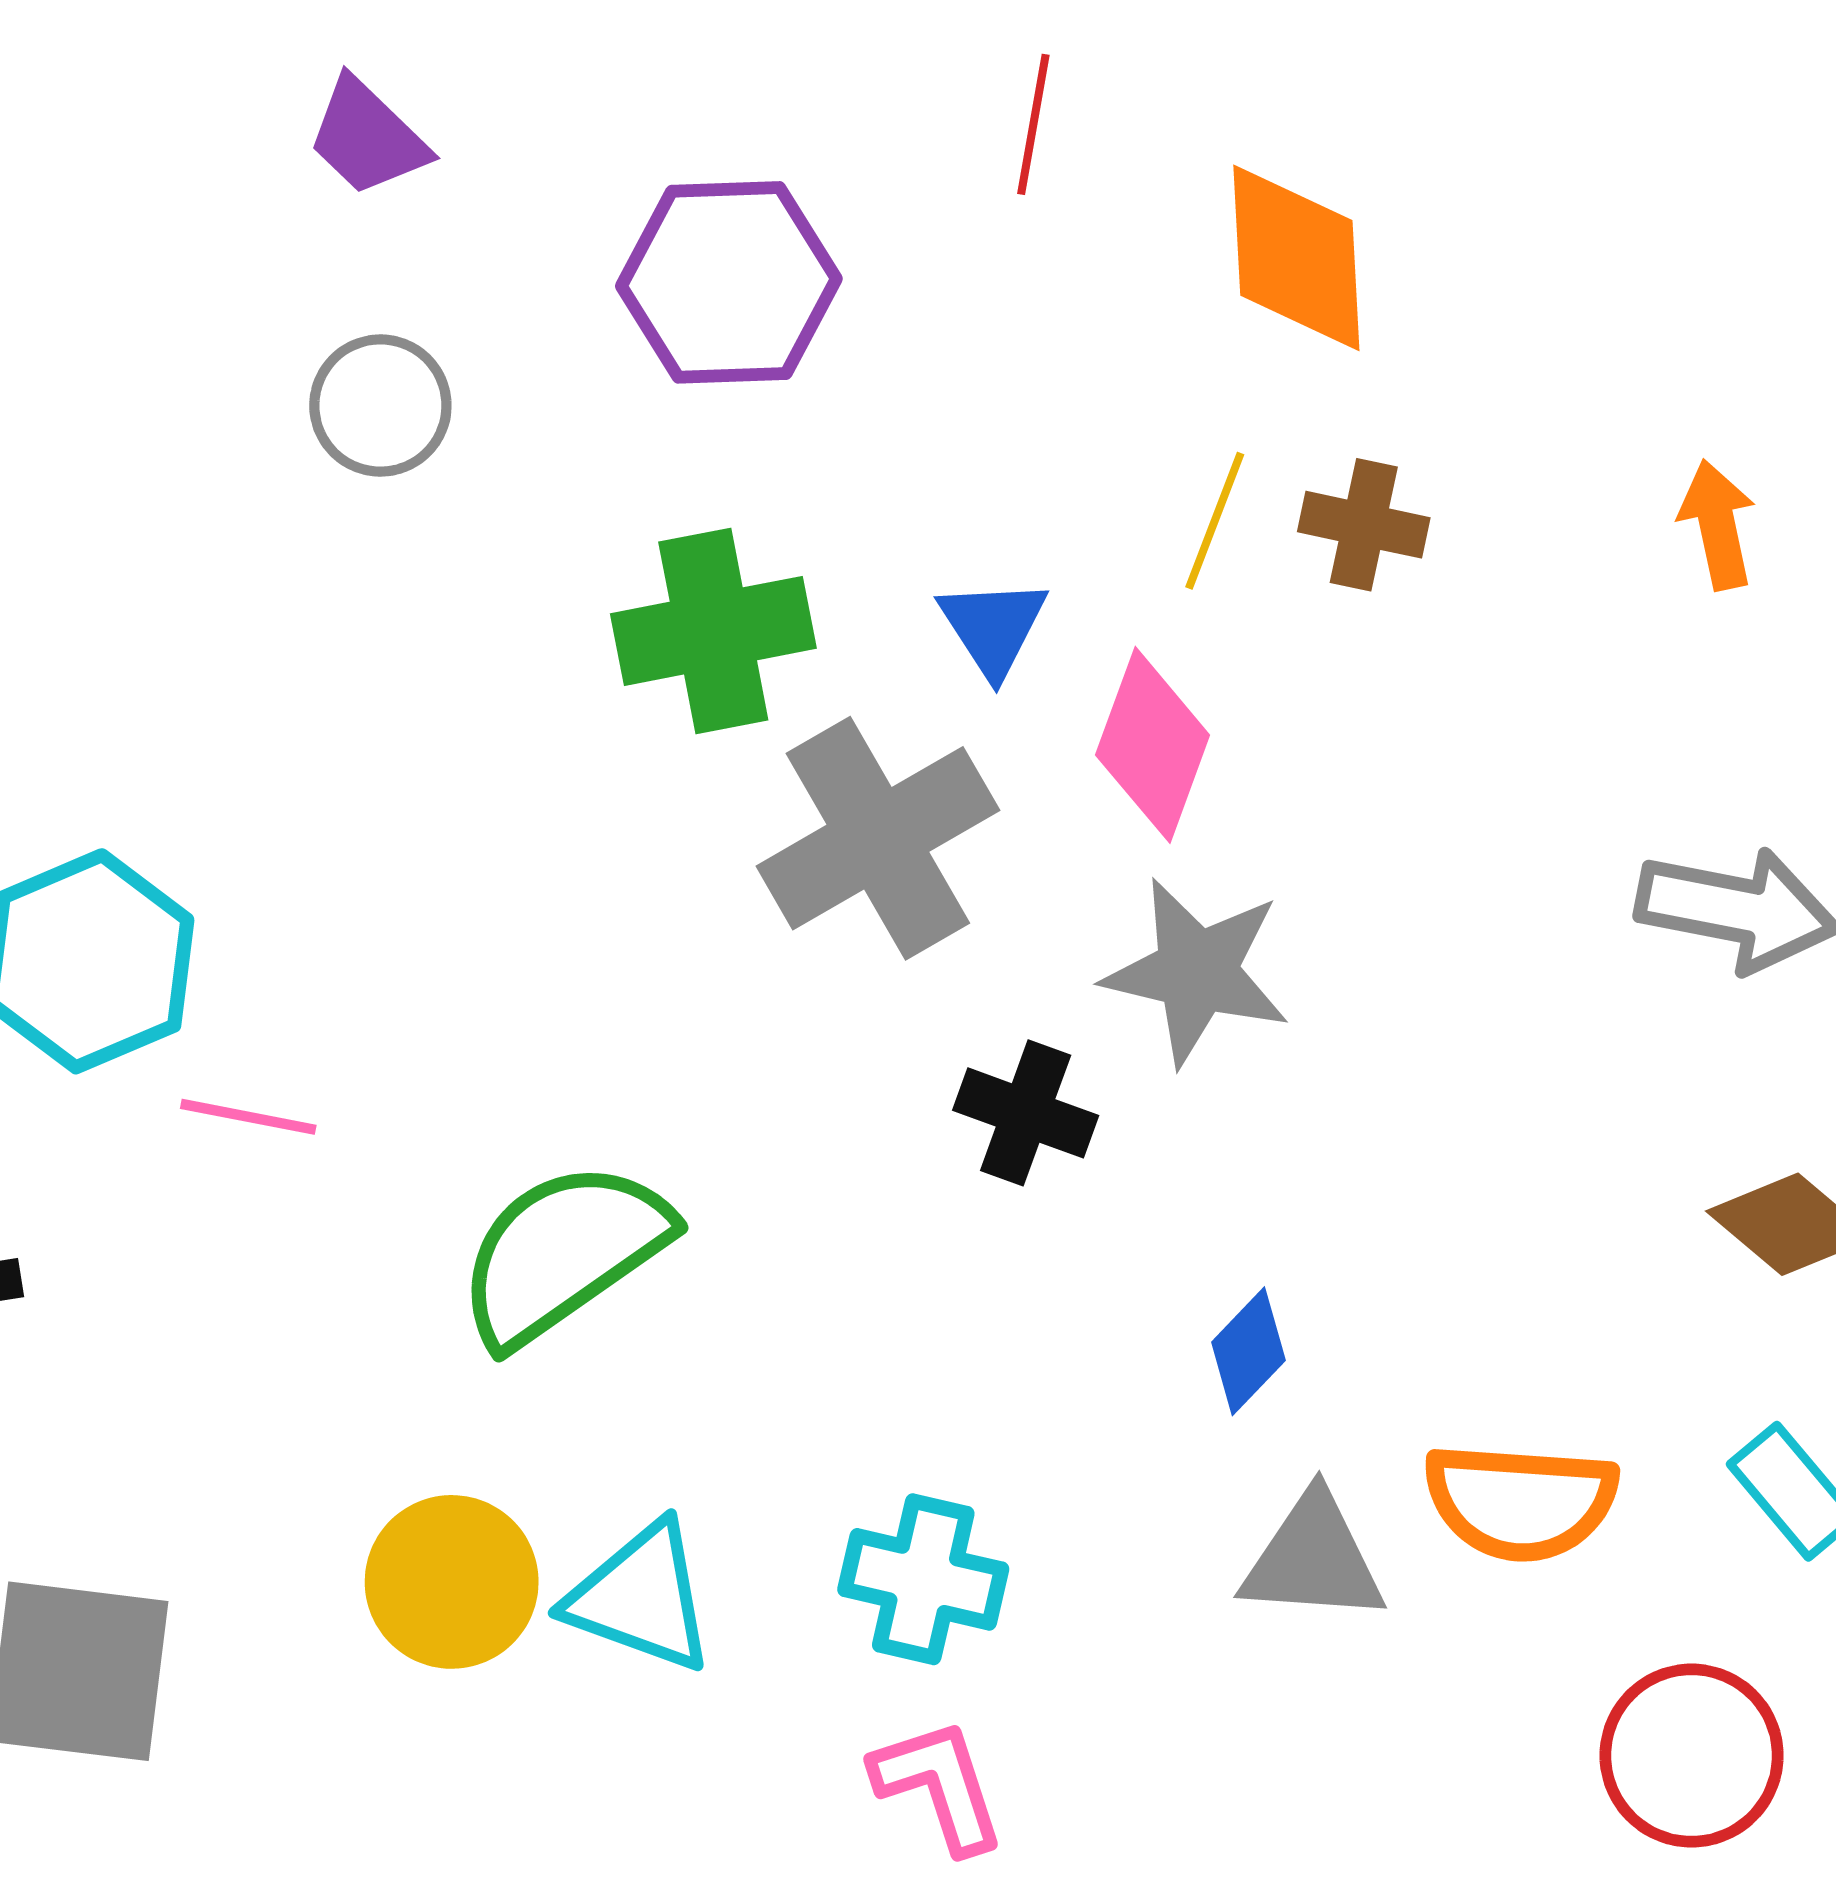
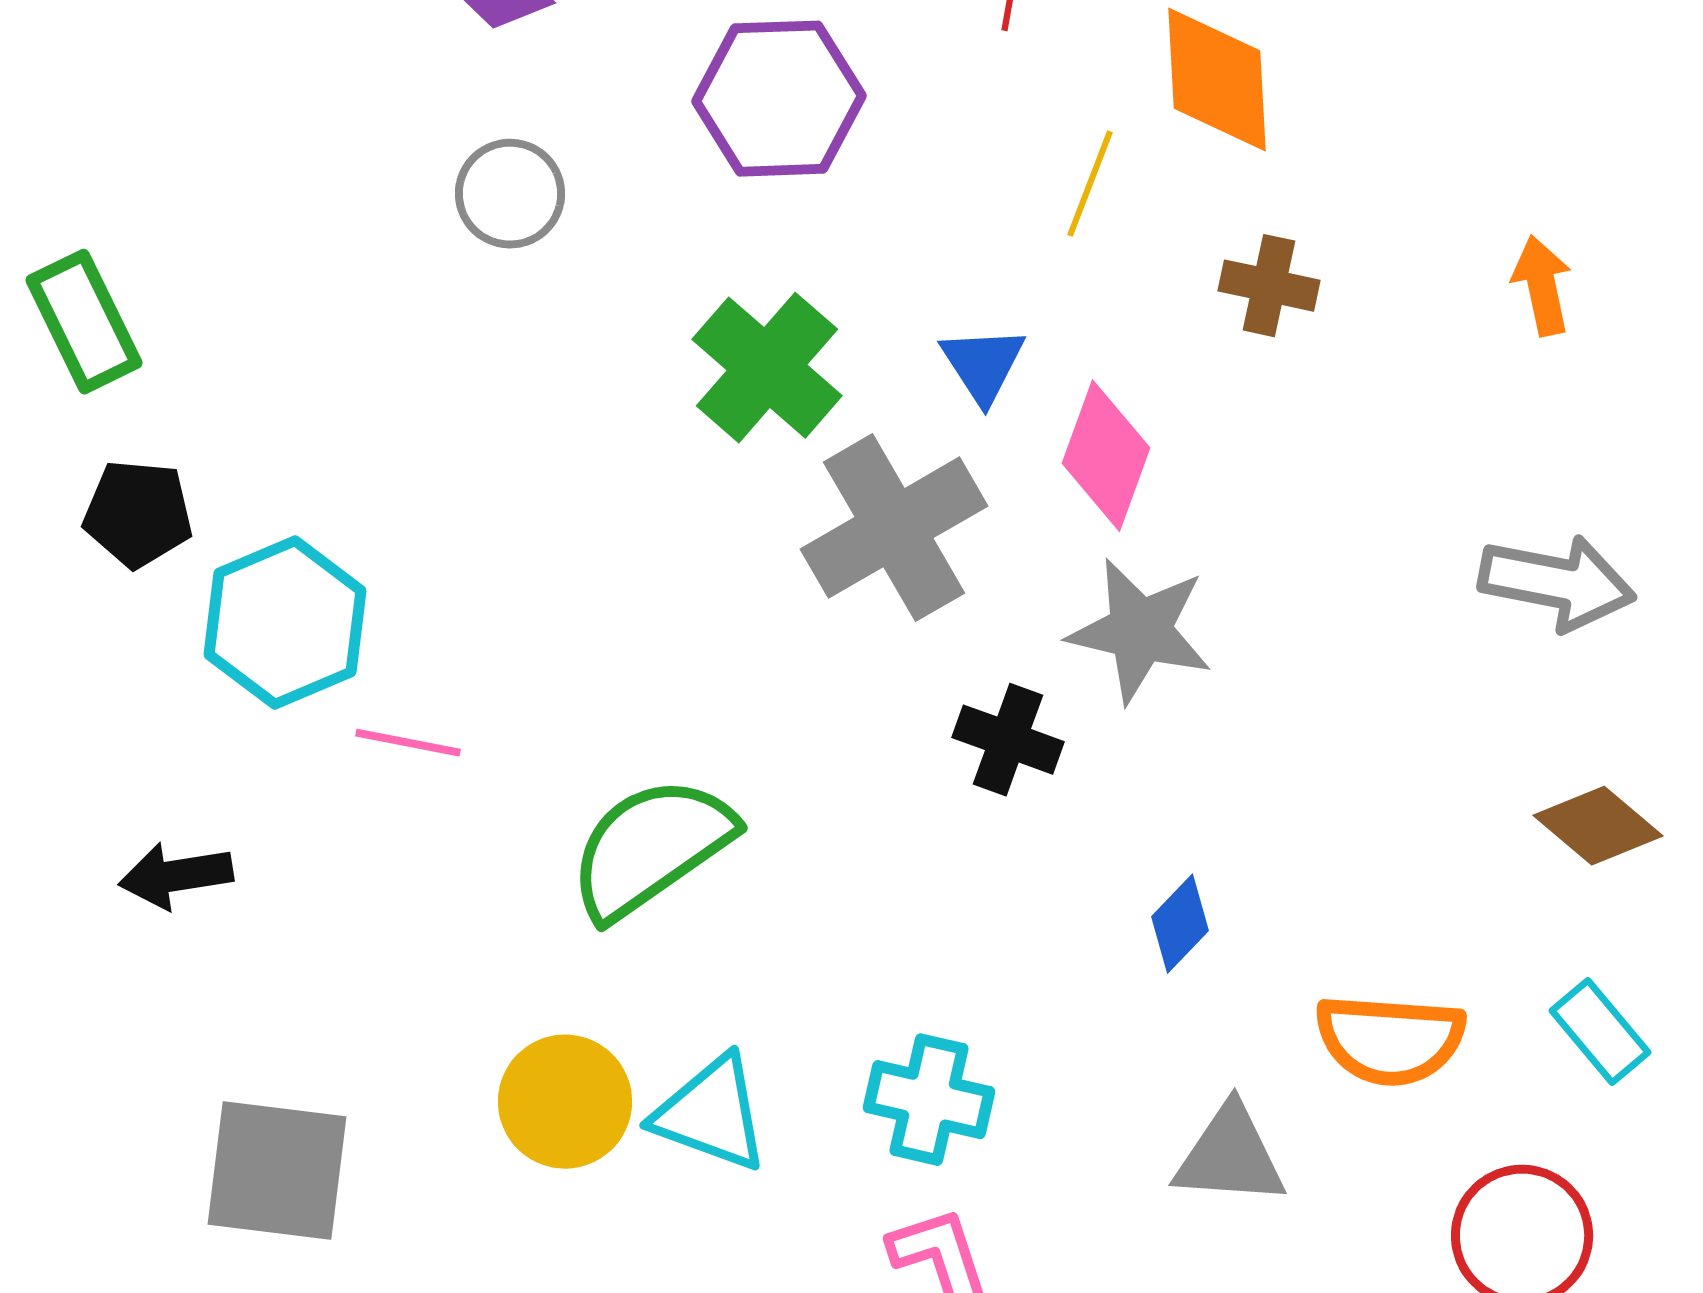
yellow line: (1215, 521) -> (1090, 184), moved
green cross: (713, 631) -> (767, 368), turned -38
gray triangle: (1313, 1559) -> (1230, 1156), moved

